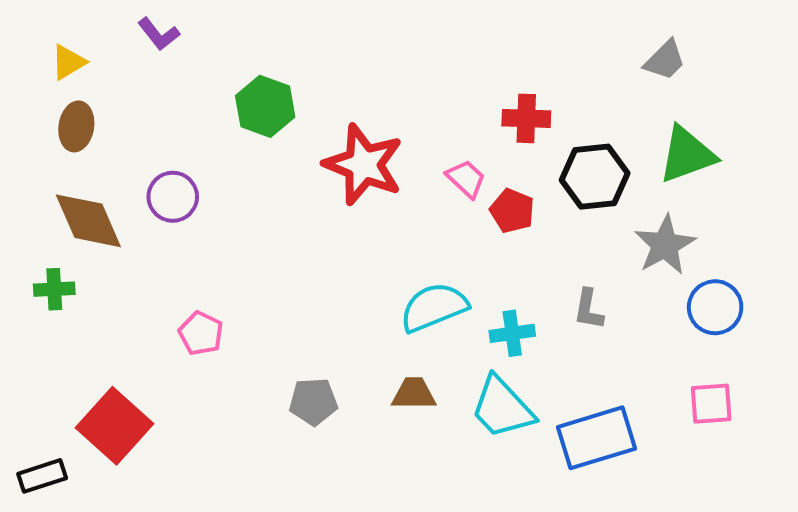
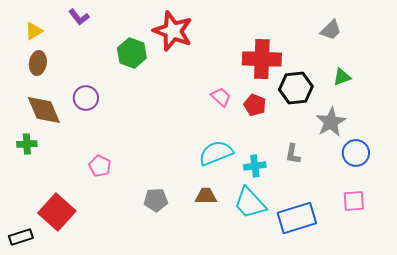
red cross: (526, 118) -> (262, 59), size x1.6
green triangle: (687, 155) -> (342, 77), size x0.6
red star: (364, 165) -> (173, 31), moved
pink trapezoid: (466, 179) -> (221, 97), moved

